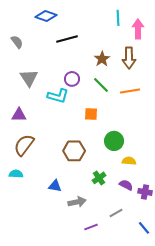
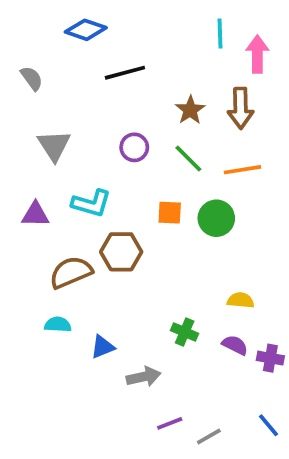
cyan L-shape: (58, 96) -> (91, 203), moved
green circle: (114, 141) -> (216, 218), moved
brown semicircle: (24, 145) -> (71, 272), moved, turned 30
brown hexagon: (74, 151) -> (121, 252), moved
cyan semicircle: (16, 174) -> (58, 325), moved
green cross: (99, 178) -> (185, 332), turned -32
blue triangle: (55, 186) -> (103, 347), turned -32
gray line: (116, 213) -> (209, 436), moved

